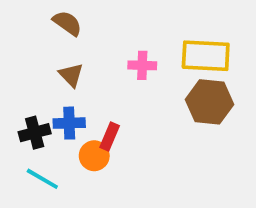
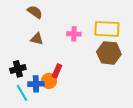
brown triangle: (71, 75) -> (37, 39), turned -32
blue cross: (69, 123) -> (36, 84), moved
cyan line: (42, 179) -> (22, 93), turned 30

